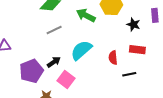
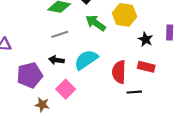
red semicircle: (113, 58) -> (119, 72), size x1.5
black arrow: (54, 62) -> (56, 60), moved, turned -144

